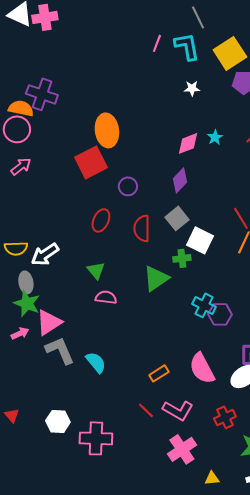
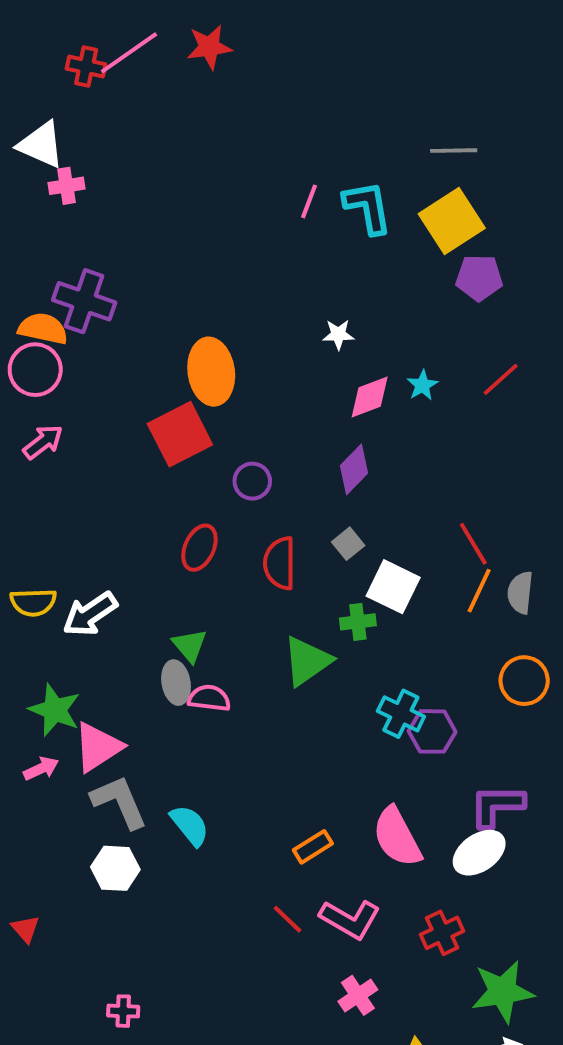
pink cross: (45, 17) -> (66, 186), moved, size x0.7
gray line: (198, 17) -> (454, 151), moved, turned -65
white star: (192, 88) -> (338, 334), moved
gray square: (177, 218) -> (348, 544), size x0.7
gray ellipse: (26, 282) -> (176, 683), moved
white hexagon: (58, 421) -> (115, 868), moved
pink cross: (96, 438) -> (123, 1011), moved, size x0.5
pink cross: (182, 449) -> (358, 995), size x0.7

